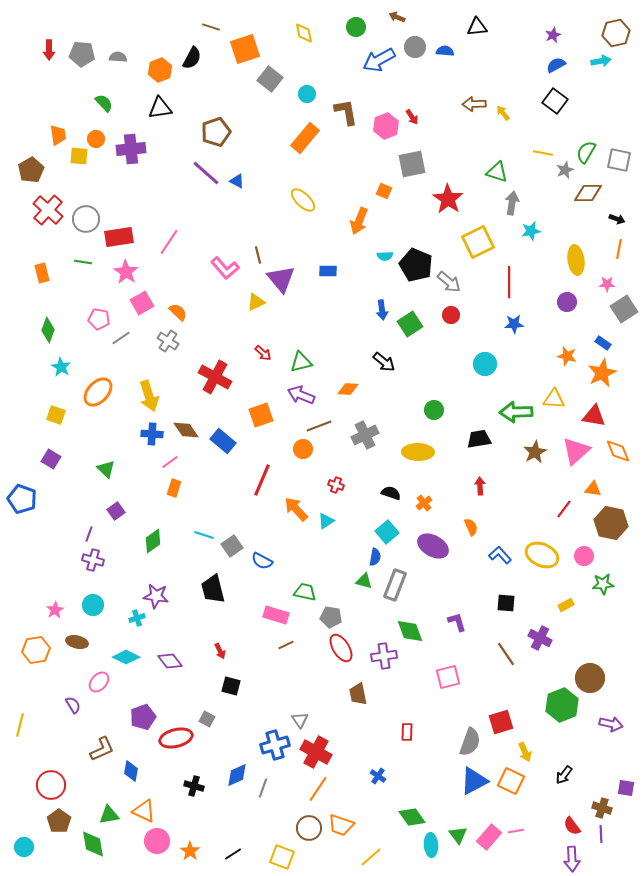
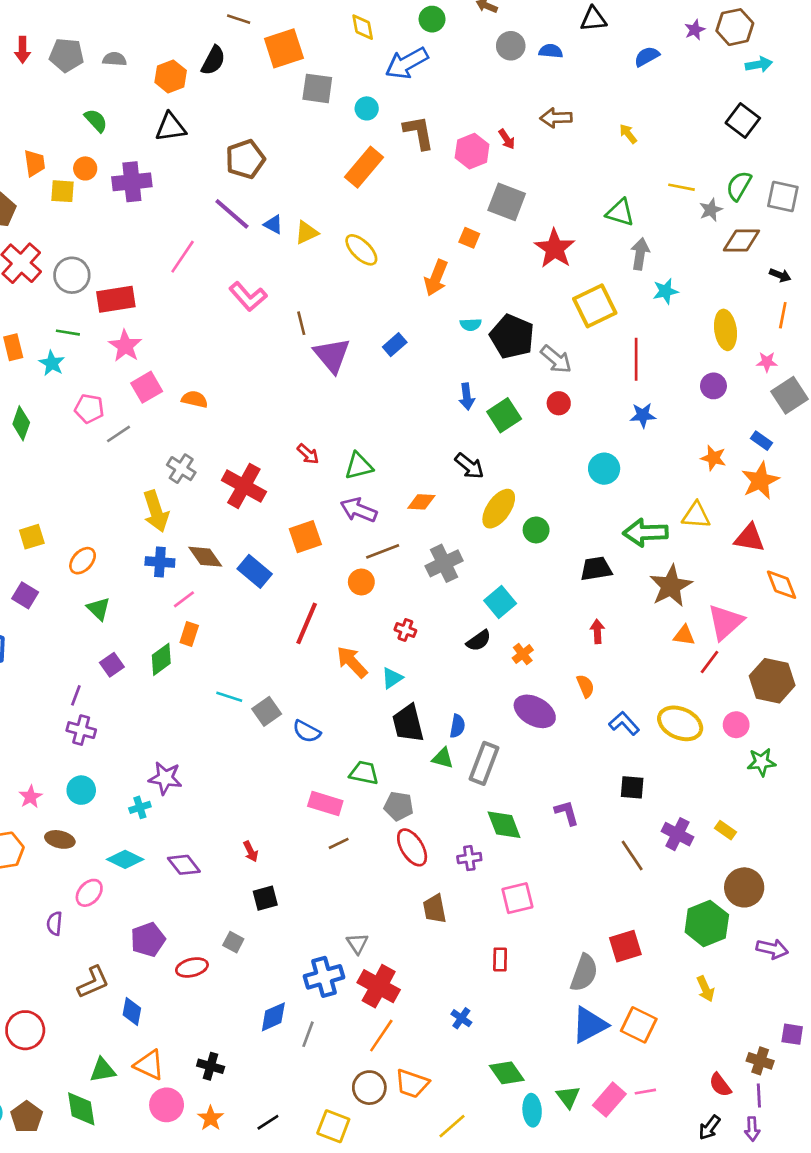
brown hexagon: (616, 33) -> (735, 27), moved
blue arrow: (379, 60) -> (407, 63), moved
blue semicircle: (556, 65) -> (647, 56), moved
gray square: (270, 79) -> (317, 88), turned -30
black square: (555, 101) -> (743, 120), moved
brown arrow: (474, 104) -> (556, 118), moved
gray square: (412, 164) -> (507, 202), turned 32
pink line: (169, 242) -> (183, 257), moved
pink L-shape: (225, 268) -> (248, 297), moved
blue rectangle: (328, 271) -> (395, 345), turned -42
yellow triangle: (256, 302) -> (307, 233), moved
orange semicircle: (178, 312) -> (195, 399), turned -30
gray cross: (168, 341) -> (181, 469), moved
cyan star: (61, 367) -> (52, 363), moved
orange ellipse: (98, 392) -> (83, 561), moved, size x0.7
yellow square: (56, 415) -> (32, 537), turned -36
pink triangle: (576, 451) -> (725, 622), moved
yellow ellipse: (418, 452) -> (499, 509), moved, turned -56
brown star: (535, 452) -> (671, 586), size x1.4
orange triangle: (593, 489) -> (684, 635), moved
black semicircle: (391, 493) -> (479, 641), turned 126
cyan square: (387, 532) -> (500, 602), moved
green diamond: (153, 541) -> (161, 659), moved
black trapezoid: (213, 589) -> (408, 723), moved
yellow rectangle: (566, 605) -> (725, 830), moved, turned 63
purple cross: (384, 656) -> (469, 858), size x0.7
pink square: (448, 677) -> (517, 898), moved
black square: (231, 686) -> (265, 898), turned -30
purple semicircle: (73, 705) -> (55, 923), turned -144
red ellipse: (176, 738) -> (192, 967), size x0.7
yellow arrow: (525, 752) -> (705, 989), moved
black arrow: (564, 775) -> (709, 1128), moved
black cross: (194, 786) -> (211, 1066), moved
brown pentagon: (59, 821) -> (27, 1117), moved
purple arrow: (572, 859) -> (752, 1129), moved, size x0.7

